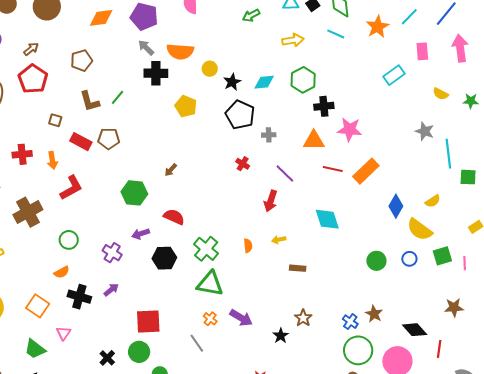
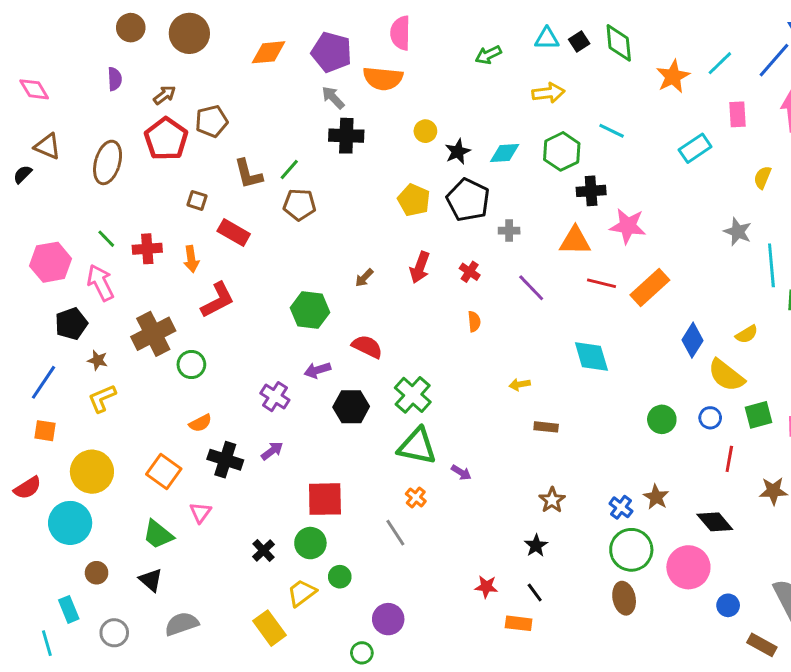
cyan line: (336, 34) -> (612, 131), moved
orange semicircle: (180, 52) -> (383, 78), moved
brown pentagon: (81, 60) -> (211, 121), moved
yellow semicircle: (441, 94) -> (763, 177), turned 84
yellow pentagon: (186, 106) -> (414, 200), moved
brown pentagon: (109, 139) -> (300, 205), moved
red arrow: (271, 201) -> (420, 267), moved
green circle: (69, 240) -> (191, 365), moved
orange semicircle: (248, 246) -> (474, 322), moved
purple arrow: (241, 318) -> (461, 472), moved, size x0.6
black star: (281, 336) -> (536, 546), moved
red line: (439, 349) -> (729, 459), moved

